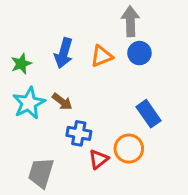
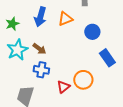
blue circle: (139, 53) -> (92, 32), moved
blue rectangle: (149, 114) -> (107, 58), moved
blue cross: (79, 133) -> (41, 70), moved

